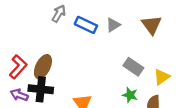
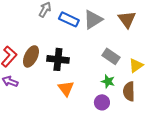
gray triangle: (113, 25) -> (93, 19), size x1.5
black cross: (41, 89) -> (58, 59), moved

